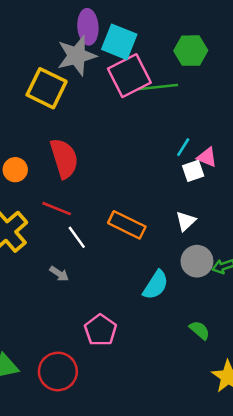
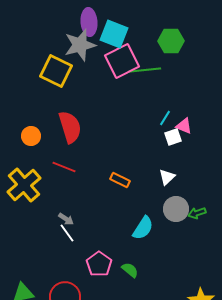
orange rectangle: (127, 225) -> (120, 180), size x0.7
white line: (77, 237) -> (67, 233), moved
green semicircle: (199, 330) -> (130, 270), moved

